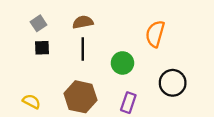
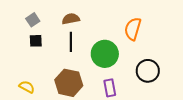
green circle: (122, 63) -> (105, 54), size x1.4
purple rectangle: (128, 103) -> (110, 88), turned -30

